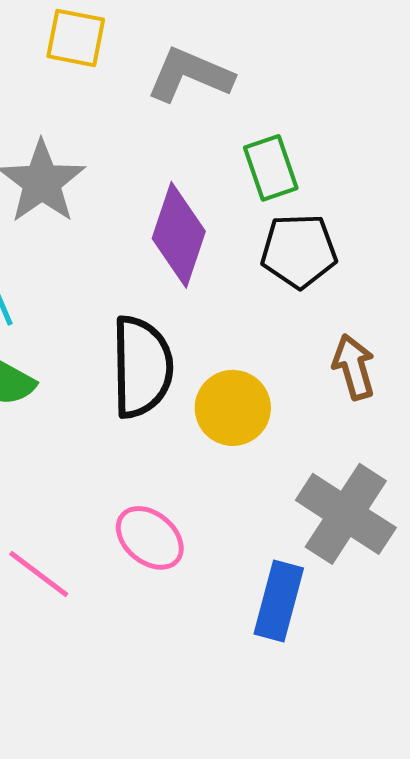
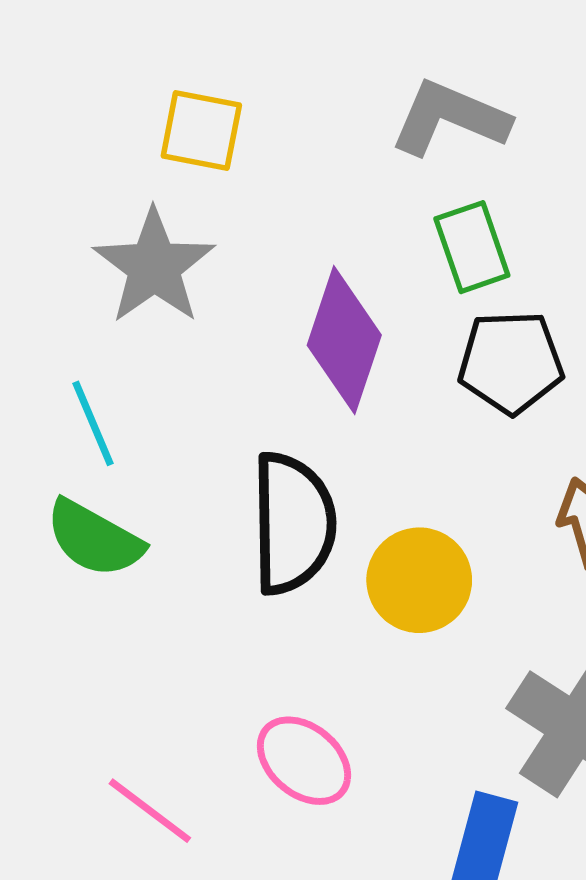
yellow square: (76, 38) -> (201, 130), moved
gray L-shape: (190, 75) -> (450, 118), moved

